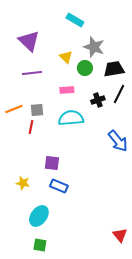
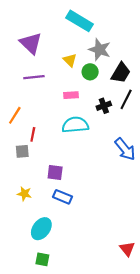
cyan rectangle: (75, 20) -> (79, 21), size x1.4
black trapezoid: (114, 69) -> (121, 73), turned 130
orange line: (14, 109) -> (15, 115), turned -36
gray square: (37, 110) -> (22, 151), moved

